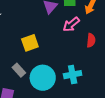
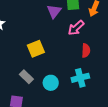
red semicircle: (91, 40) -> (86, 51), moved
cyan circle: (43, 78) -> (51, 83), size x0.6

